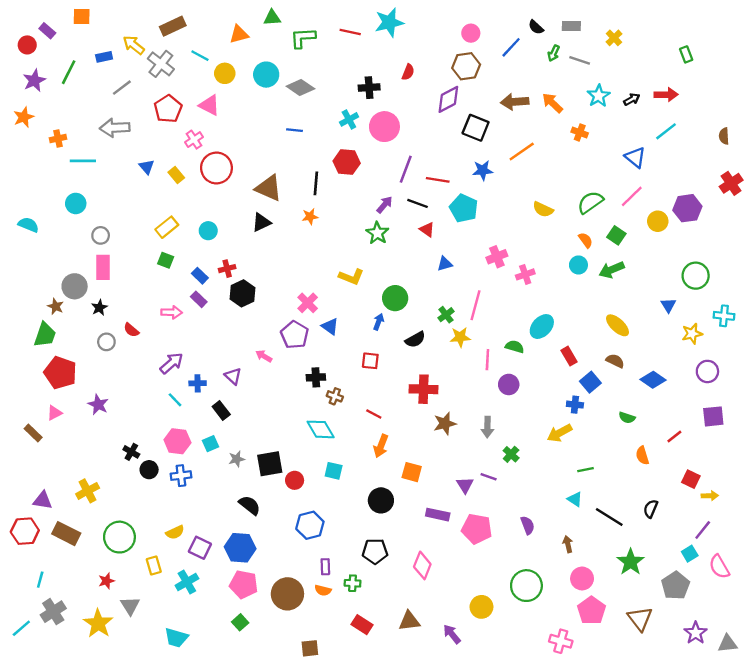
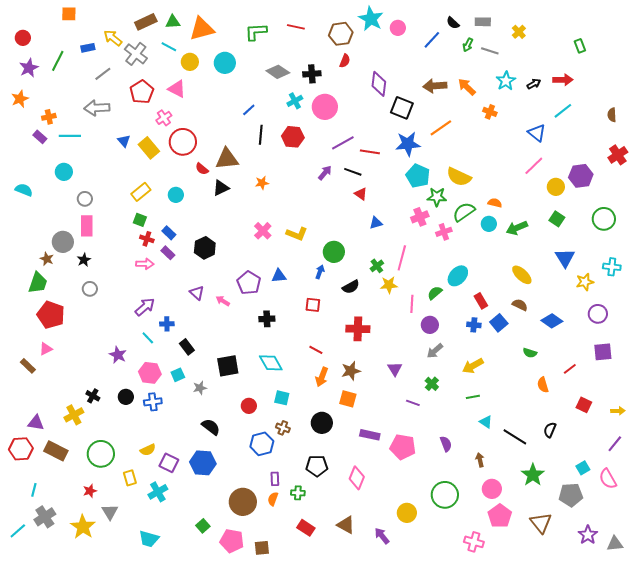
green triangle: (272, 18) -> (173, 22), moved
cyan star: (389, 22) -> (371, 19), moved, turned -30
purple rectangle: (47, 31) -> (40, 137), moved
orange triangle: (239, 34) -> (202, 29), size x1.5
brown hexagon: (466, 66) -> (341, 34), moved
gray diamond: (300, 88) -> (278, 72), moved
purple diamond: (448, 99) -> (379, 84), turned -55
blue line: (295, 130) -> (249, 110), turned -48
purple line: (406, 169) -> (343, 143), turned 40
blue star: (483, 170) -> (408, 144), size x1.4
yellow rectangle: (176, 175) -> (149, 148), size x1.5
black line: (316, 183) -> (261, 135), moved
brown triangle: (269, 188) -> (227, 159), turned -30
green semicircle: (590, 202) -> (464, 212), moved
cyan pentagon: (464, 208) -> (418, 176), moved
yellow semicircle: (543, 209) -> (459, 177), size x1.4
green star: (377, 233) -> (437, 197), moved, turned -30
green square: (616, 235) -> (557, 219), moved
orange semicircle: (586, 240) -> (495, 203), turned -40
red cross: (227, 269) -> (147, 239), moved, turned 32
green circle: (696, 276) -> (604, 219), moved
pink cross: (308, 303) -> (263, 231), moved
blue triangle: (668, 305) -> (565, 258), size x1.5
blue triangle: (330, 327) -> (279, 276), turned -42
red semicircle: (131, 330) -> (202, 169), moved
green semicircle: (515, 347) -> (435, 293), turned -56
purple triangle: (233, 376) -> (197, 293), moved
brown cross: (335, 396) -> (283, 428), moved
purple star: (98, 405) -> (118, 355), moved
blue cross: (575, 405) -> (474, 325), moved
brown star: (445, 424) -> (351, 371), moved
gray arrow: (487, 427) -> (435, 351), moved, turned 48
black cross: (131, 452) -> (93, 396), moved
black square: (270, 464) -> (228, 366), moved
green line: (586, 470) -> (473, 397), moved
purple triangle: (465, 485) -> (395, 369), moved
yellow arrow: (710, 496) -> (618, 411), moved
purple line: (703, 530) -> (615, 444), moved
pink pentagon: (244, 584) -> (232, 541), moved
gray pentagon: (675, 586) -> (571, 495), turned 30
orange semicircle: (323, 590) -> (273, 499), turned 96
brown triangle: (409, 621) -> (346, 525), turned 36

